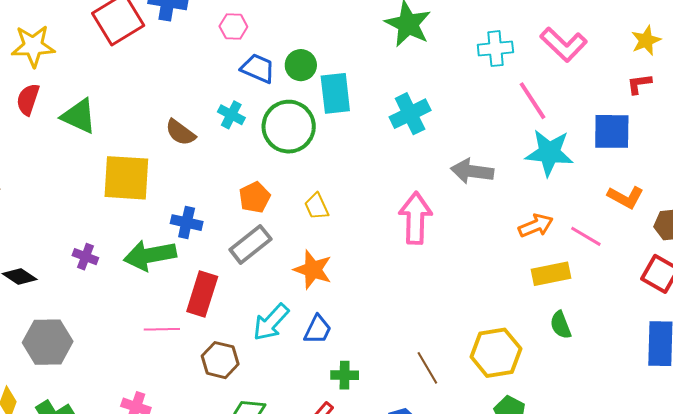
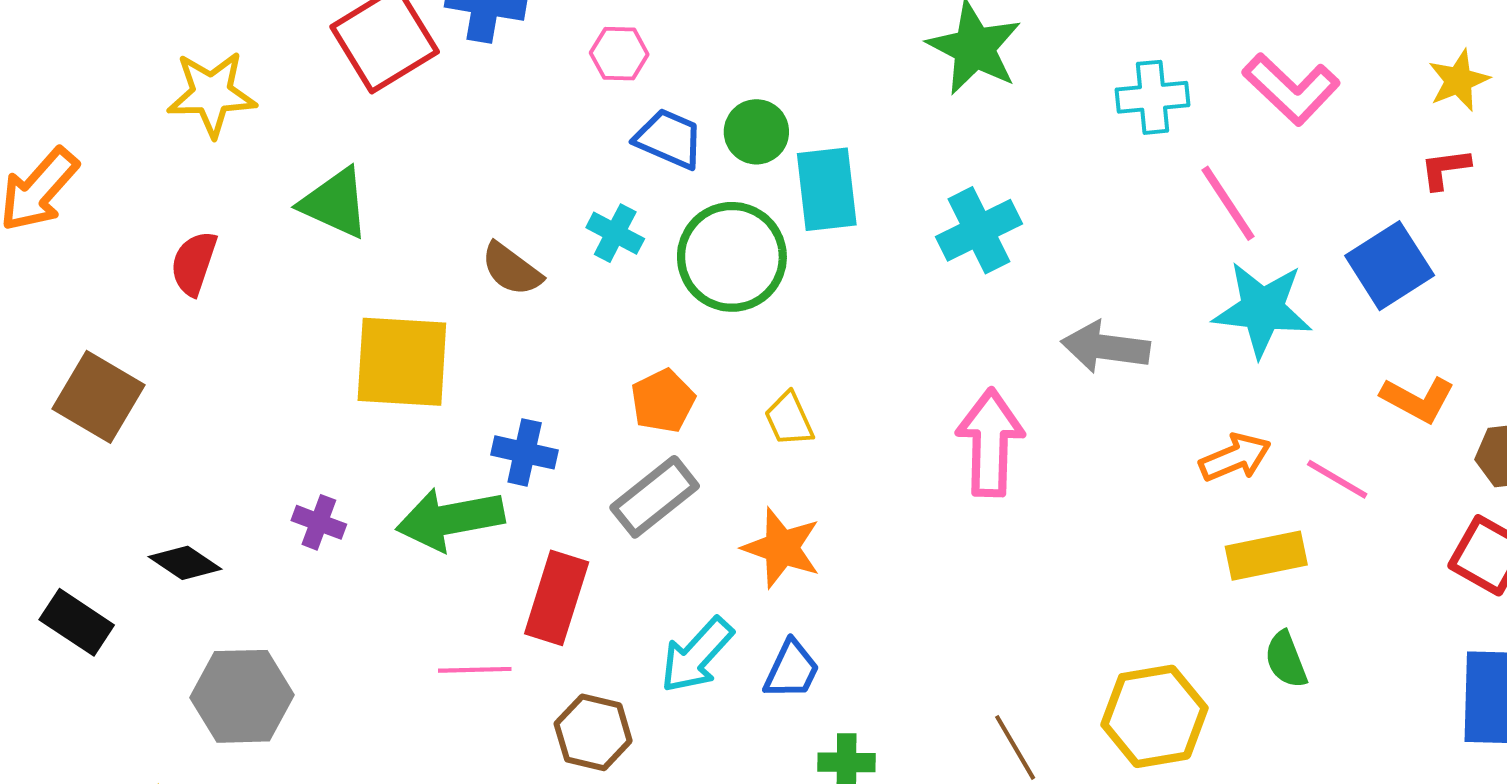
red semicircle: (28, 99) -> (194, 263), moved
green triangle: (79, 116) -> (335, 203), moved
blue square: (612, 131) -> (1390, 266), turned -33

